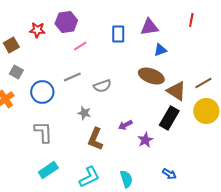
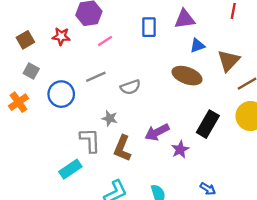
red star: (37, 30) -> (61, 36), moved
brown triangle: (176, 91) -> (229, 61), moved, turned 40
purple arrow: (125, 125) -> (157, 132), size x1.5
gray L-shape: (43, 132) -> (90, 140), moved
cyan rectangle: (48, 170) -> (70, 169), moved

